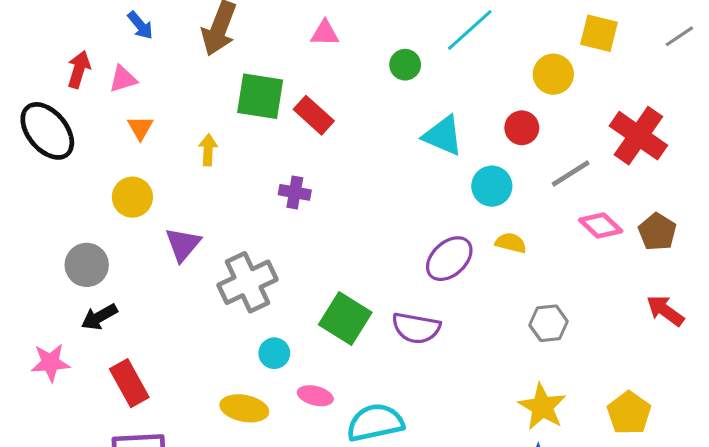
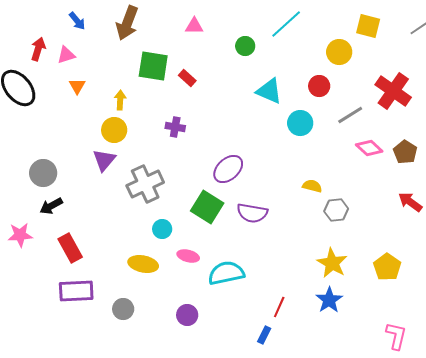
red rectangle: (314, 115) -> (187, 78), size x0.7
yellow circle: (132, 197) -> (114, 130), moved
yellow semicircle: (511, 243) -> (312, 186), moved
purple ellipse: (449, 259) -> (228, 169), moved

